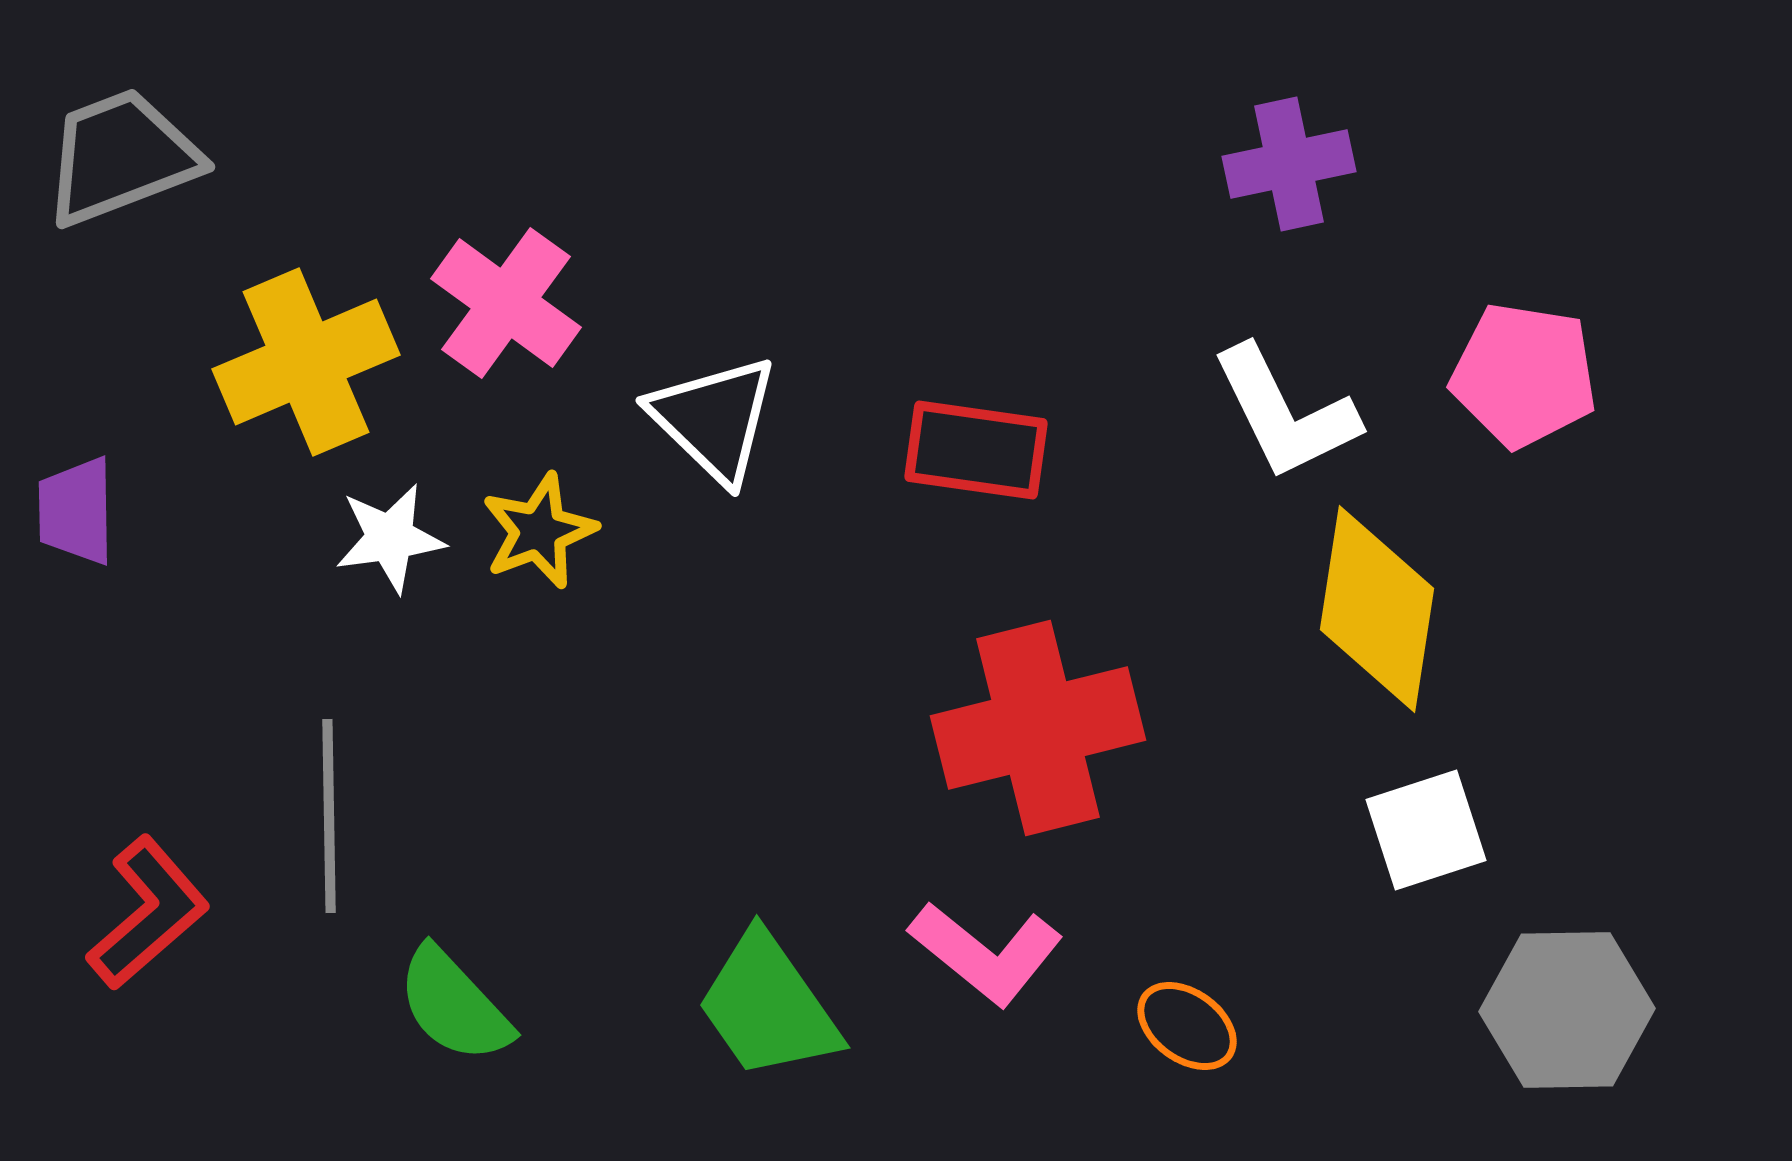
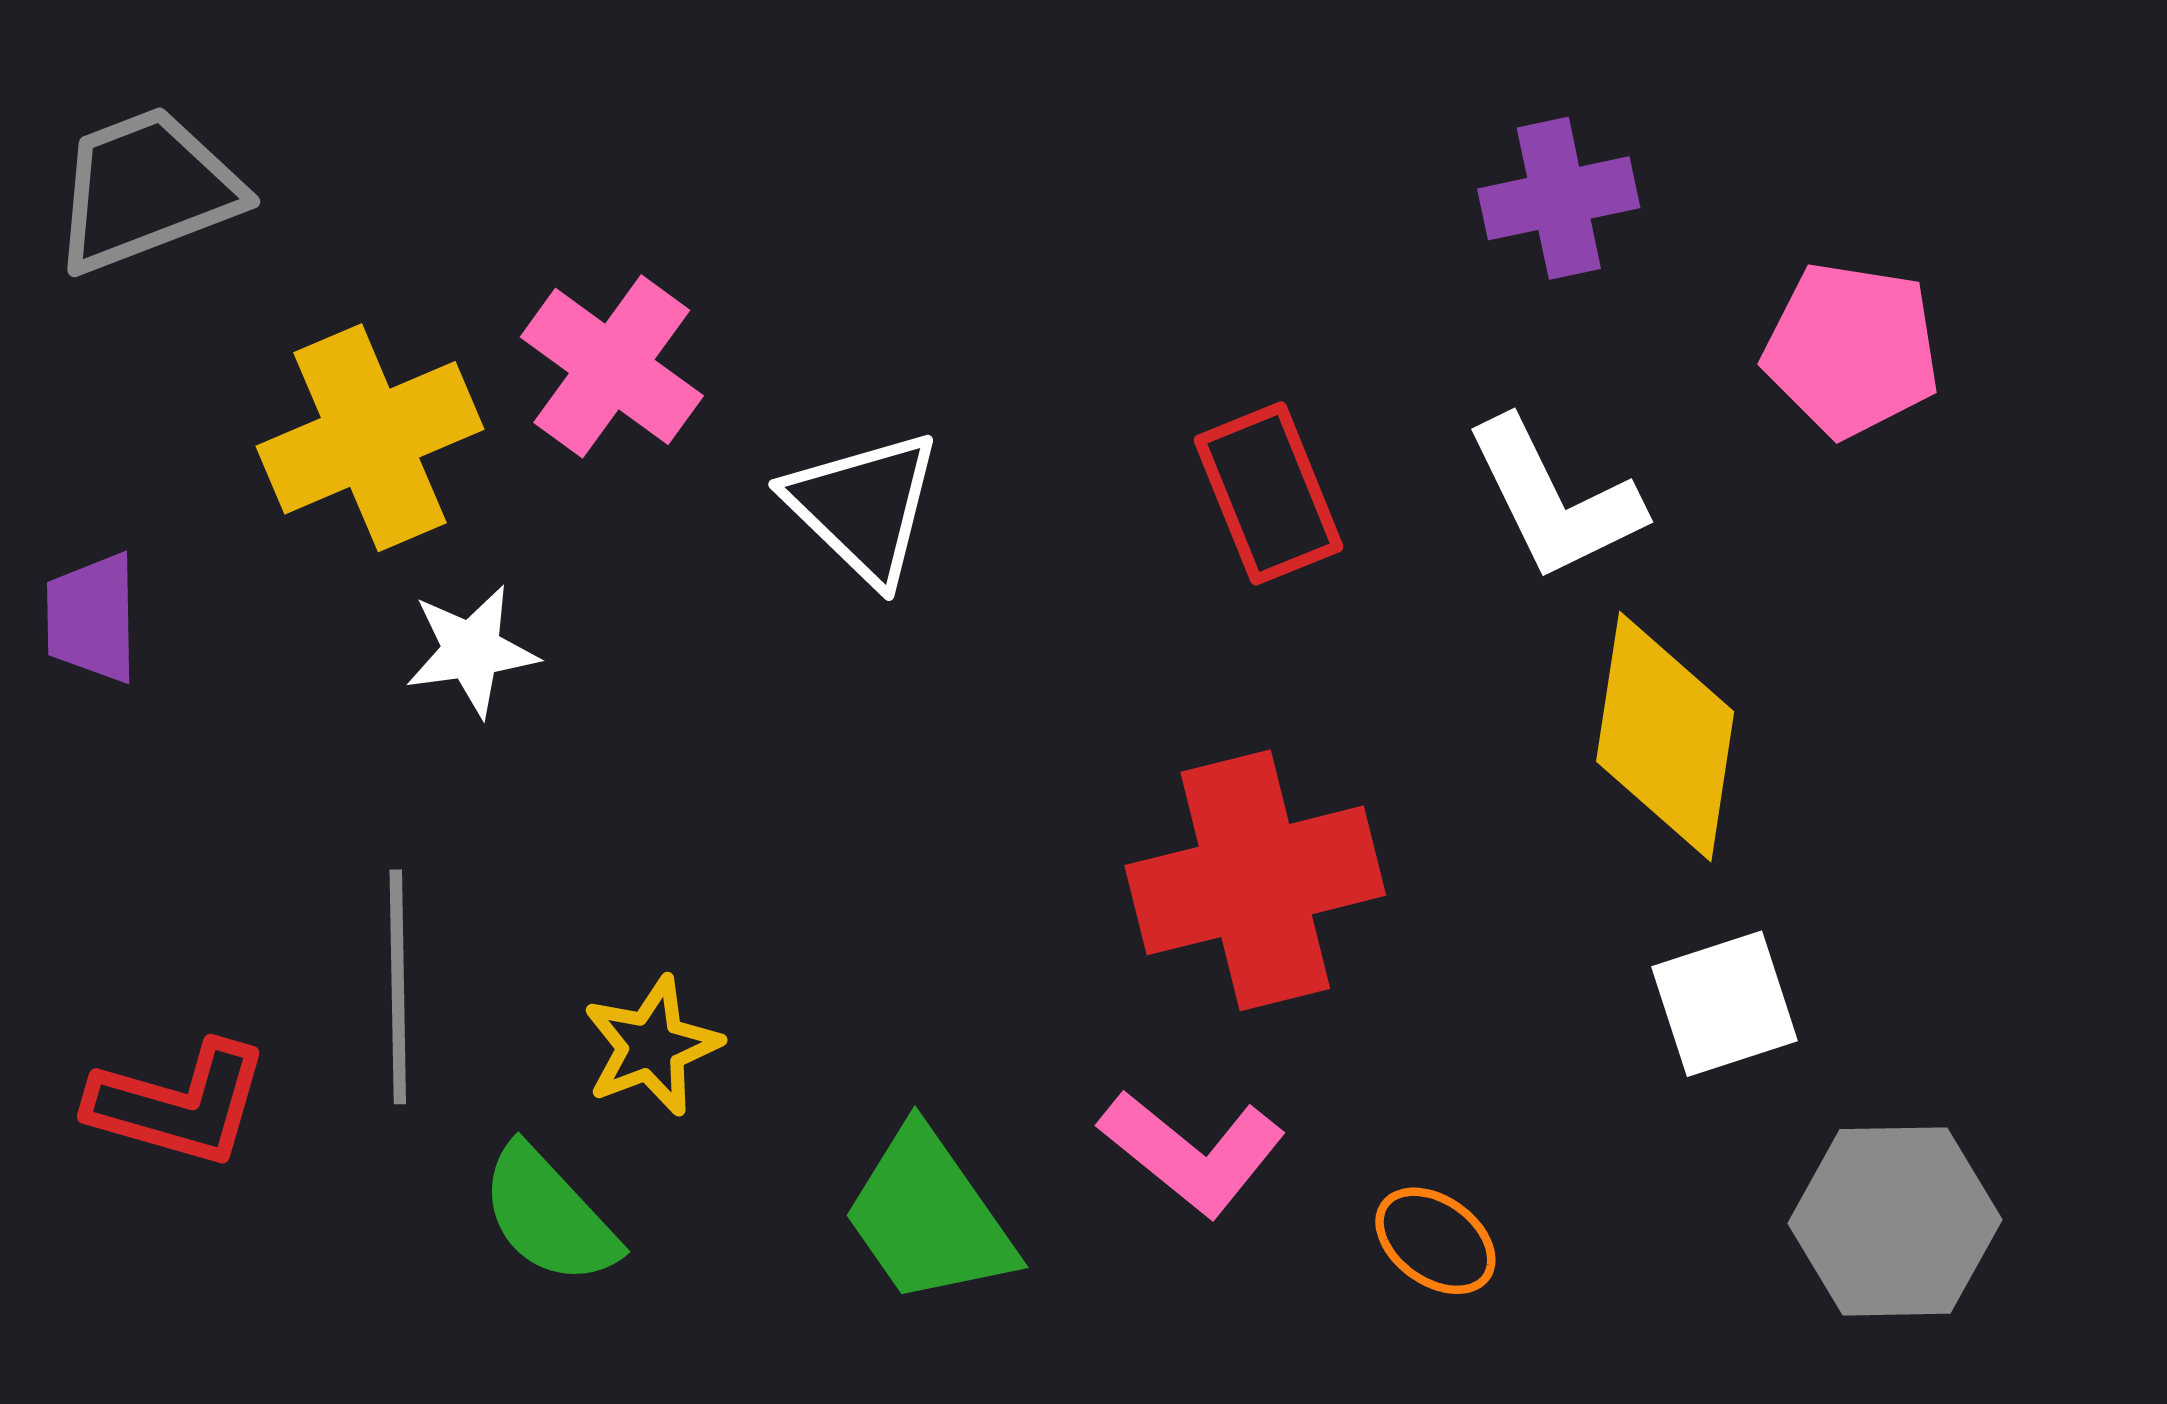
pink pentagon: (1524, 375) -> (1851, 349), moved
red rectangle: (976, 450) -> (1269, 493), moved, turned 60
yellow star: (539, 531) -> (652, 1046), moved
red L-shape: (148, 913) -> (179, 1104), turned 57

